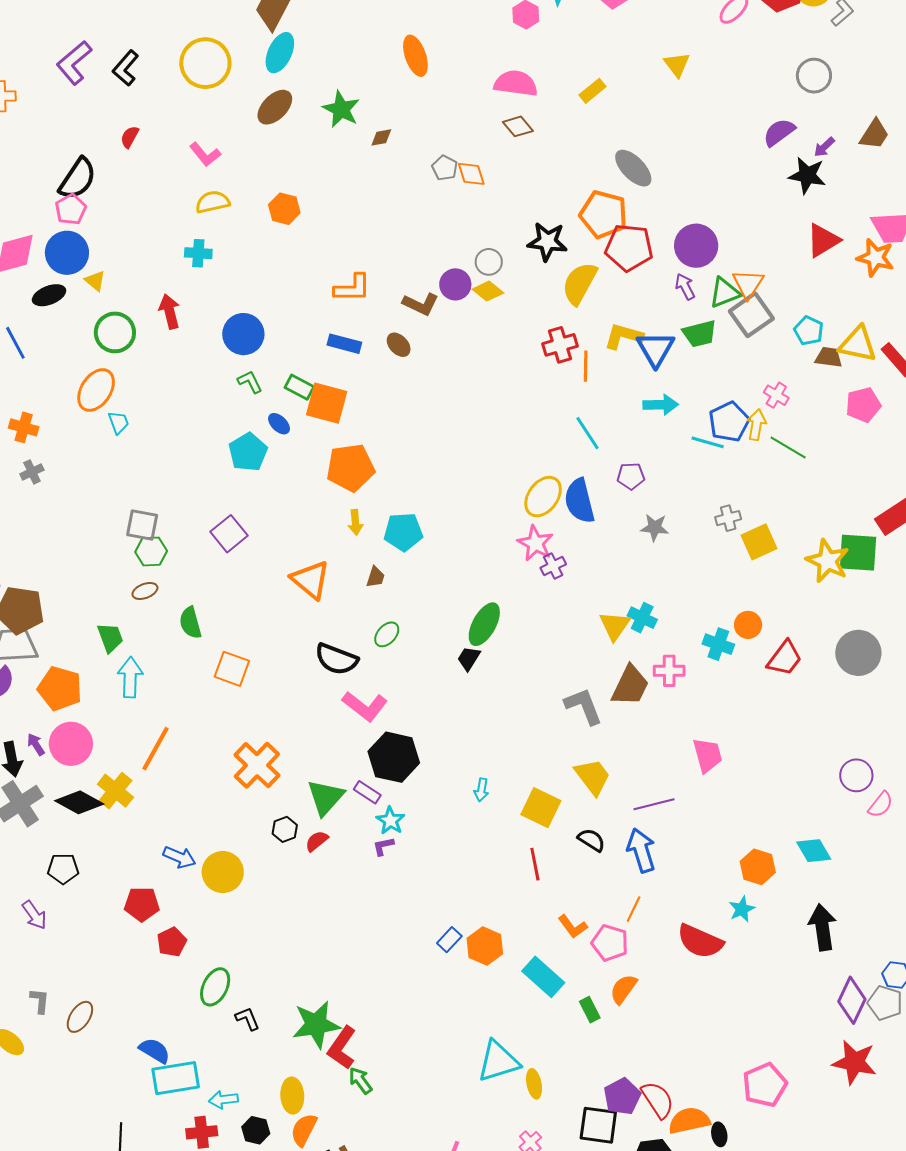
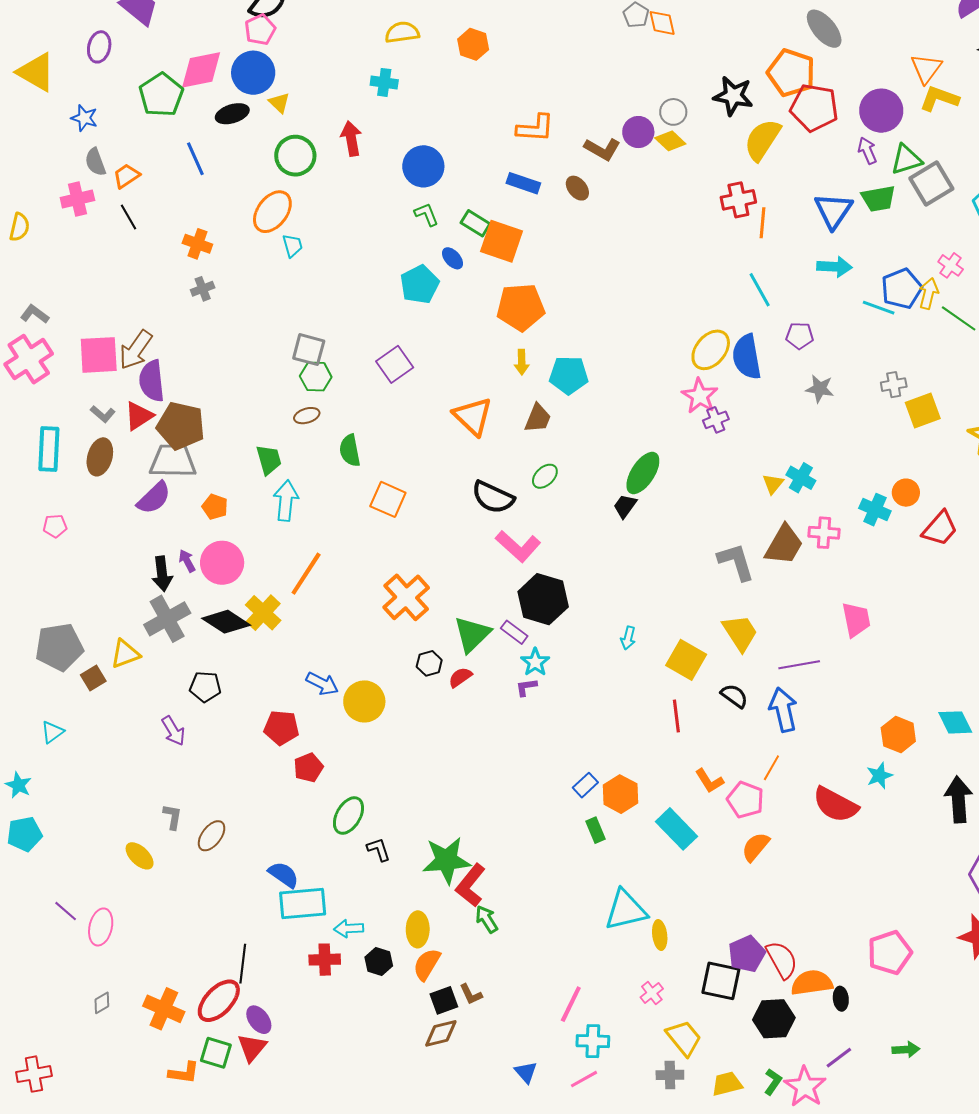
orange triangle: (748, 284) -> (926, 69), moved
yellow L-shape: (624, 336) -> (939, 98), moved
brown trapezoid: (376, 577) -> (538, 418), size x1.4
yellow triangle: (615, 626) -> (773, 484), size x0.7
orange pentagon: (60, 688) -> (215, 507), size x0.6
green rectangle: (590, 1010) -> (596, 830), moved

